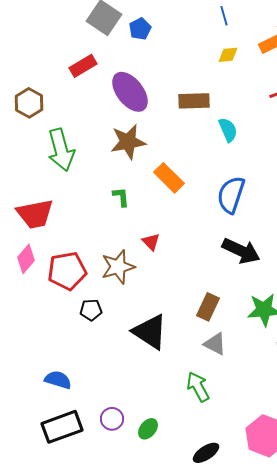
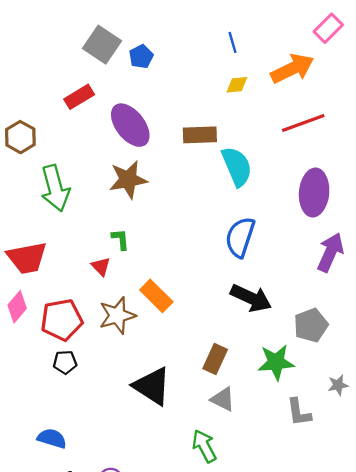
cyan semicircle: (228, 130) -> (237, 166), size x1.5
orange rectangle: (169, 178) -> (156, 296), moved
red triangle: (151, 242) -> (101, 267), moved
black pentagon: (91, 310) -> (65, 362), moved

